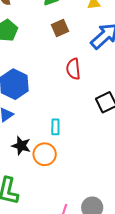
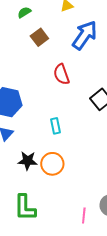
cyan rectangle: (55, 127) -> (55, 126), moved

